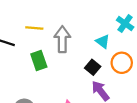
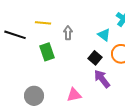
gray arrow: (62, 39) -> (68, 33), size x0.6

